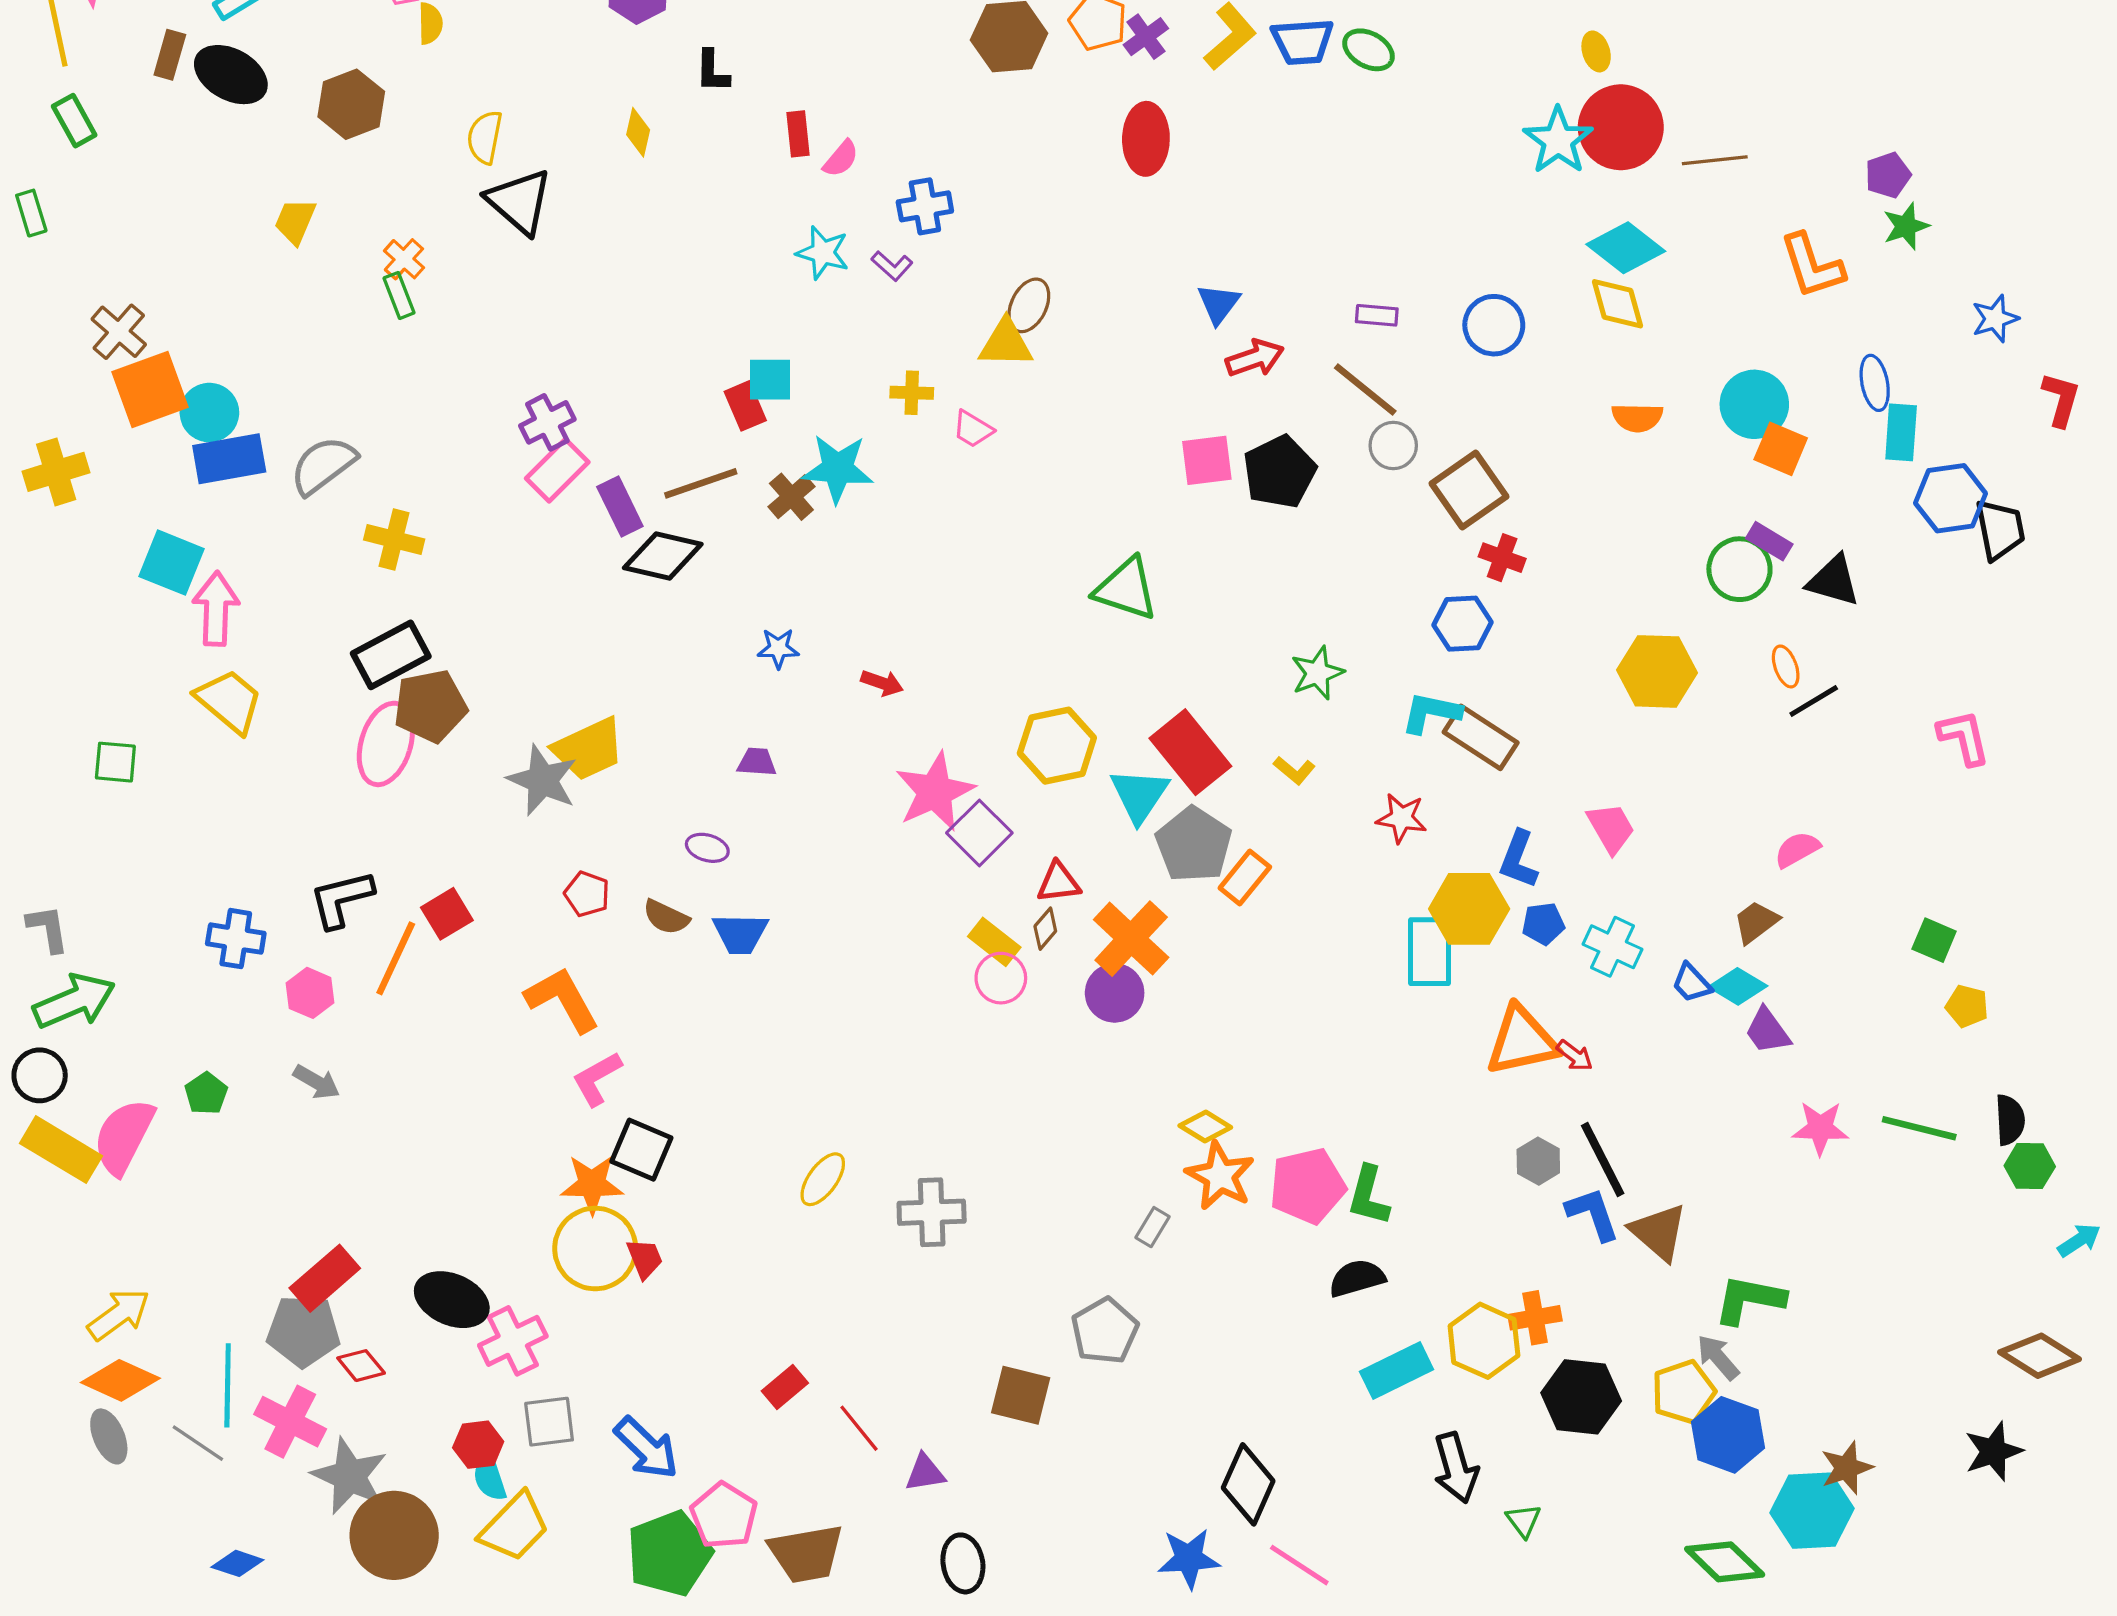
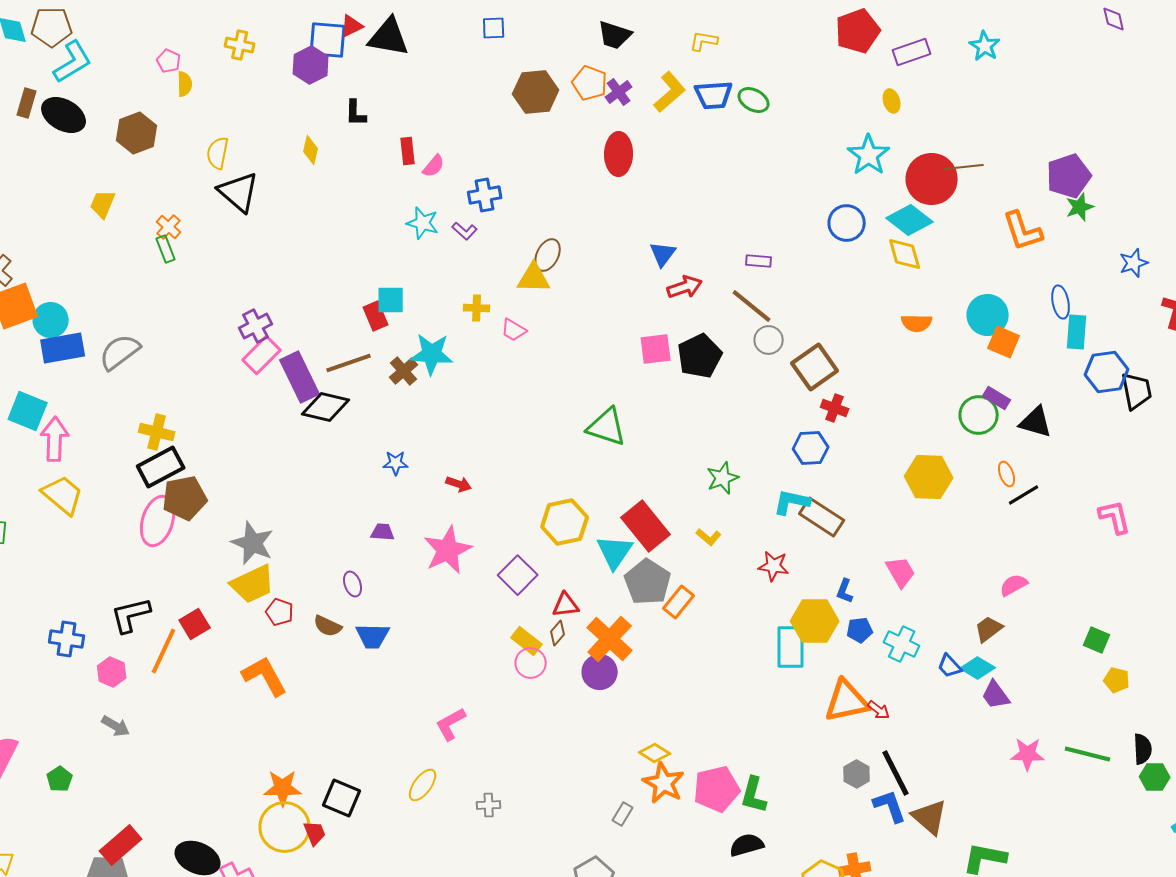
red circle: (1621, 127) -> (932, 179), moved
purple pentagon: (1888, 175) -> (1069, 176), size x1.6
blue circle: (1494, 325) -> (847, 223), moved
purple rectangle: (620, 507) -> (300, 377), size x1.4
yellow cross: (394, 540) -> (157, 432), moved
yellow trapezoid: (589, 749) -> (253, 584), moved
pink star: (935, 792) -> (448, 550), moved
purple ellipse: (707, 848) -> (353, 584), turned 55
blue L-shape: (1519, 859) -> (845, 591), size x0.7
pink L-shape: (597, 1079) -> (451, 724), moved
green pentagon: (206, 1094) -> (60, 779), moved
black square: (641, 1150) -> (342, 798), moved
gray cross: (932, 1212) -> (489, 805), size x0.6

